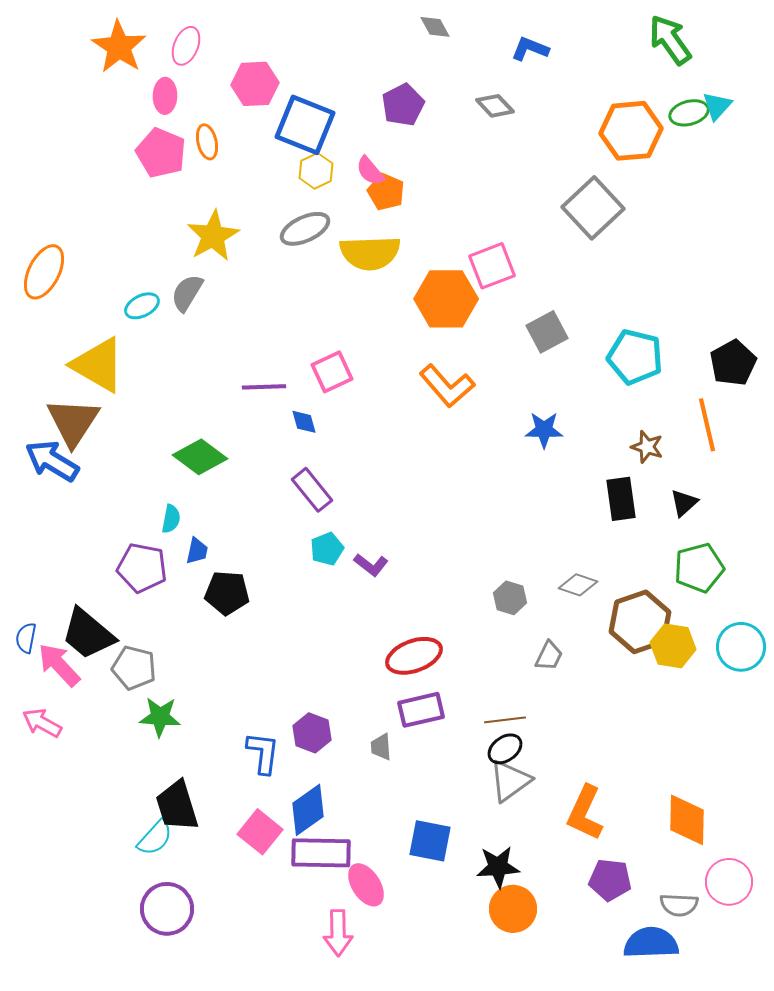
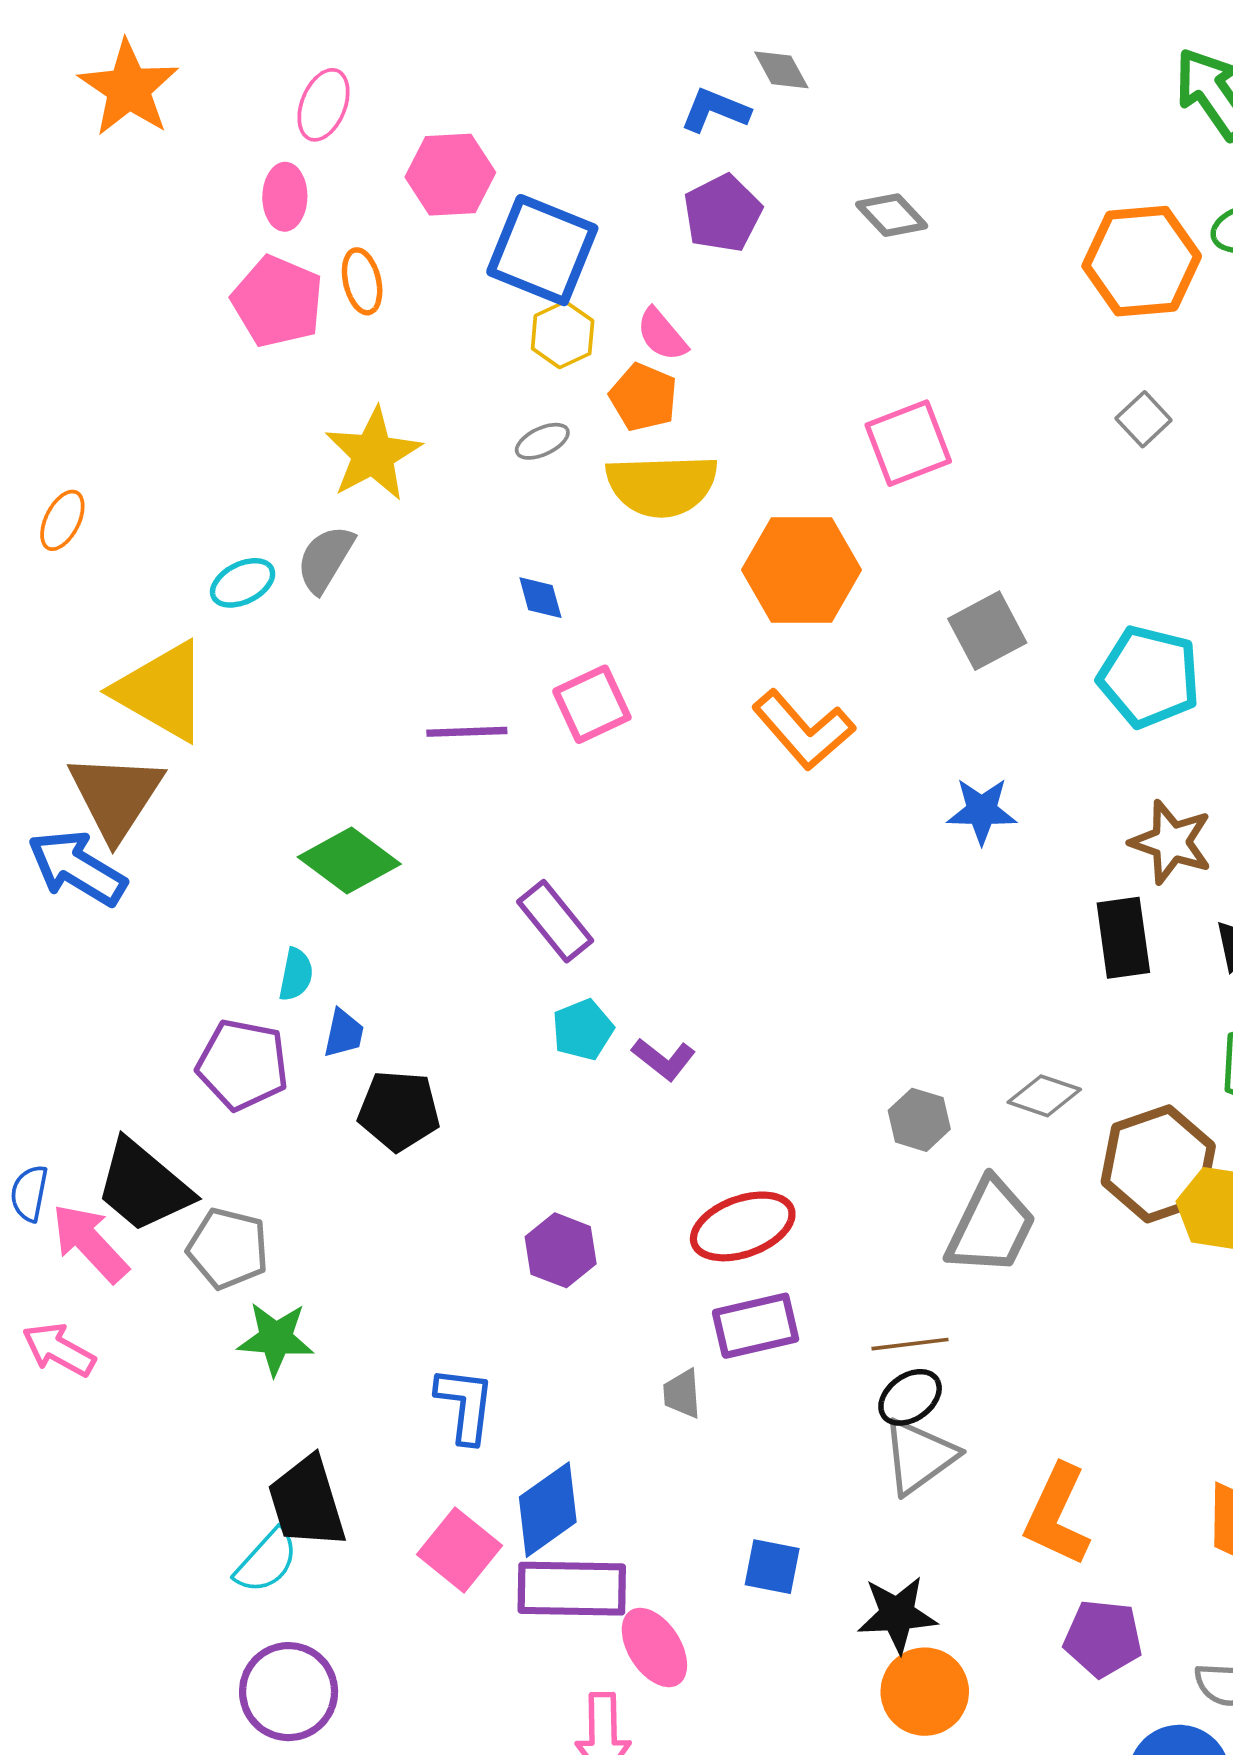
orange star: (119, 47) -> (129, 88), moved
blue L-shape: (530, 49) -> (715, 110), moved
orange pentagon: (386, 192) -> (643, 397), moved
gray square: (593, 208) -> (1144, 419), moved, size x0.5
gray ellipse: (305, 229) -> (542, 441), size x0.6
pink square: (492, 266) -> (908, 443), moved
orange ellipse: (44, 272) -> (62, 520), size x0.6
blue diamond: (304, 422) -> (540, 598), moved
brown star: (647, 447) -> (1171, 842), size x1.4
gray trapezoid: (549, 656) -> (991, 1226), size x1.8
purple hexagon: (312, 733) -> (561, 1250), moved
blue square: (430, 841) -> (772, 1567), size x0.7

